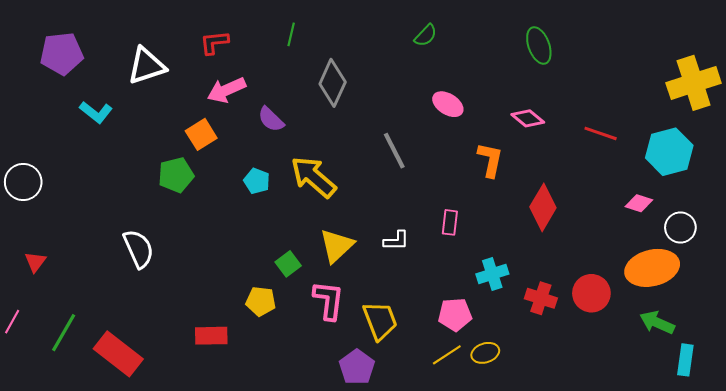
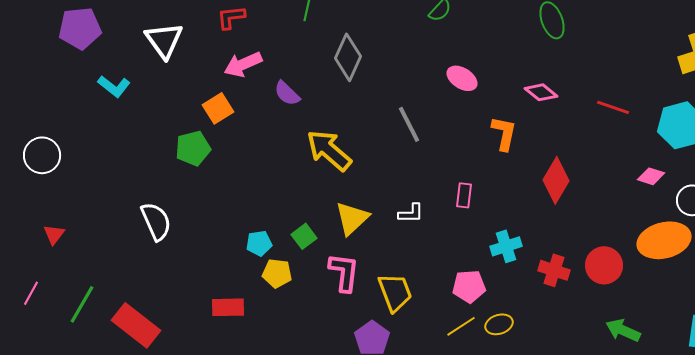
white triangle: (147, 66) -> (164, 40), turned -48
cyan pentagon: (257, 181) -> (259, 243), moved, turned -30
green arrow: (657, 323) -> (623, 330), moved

